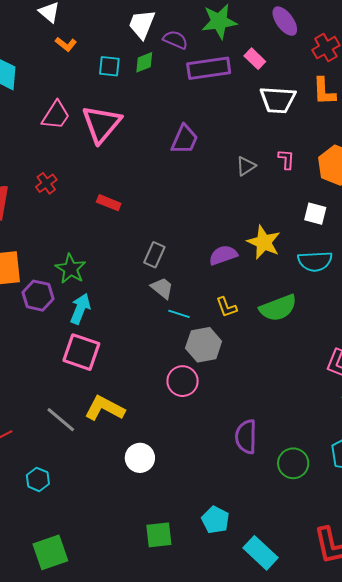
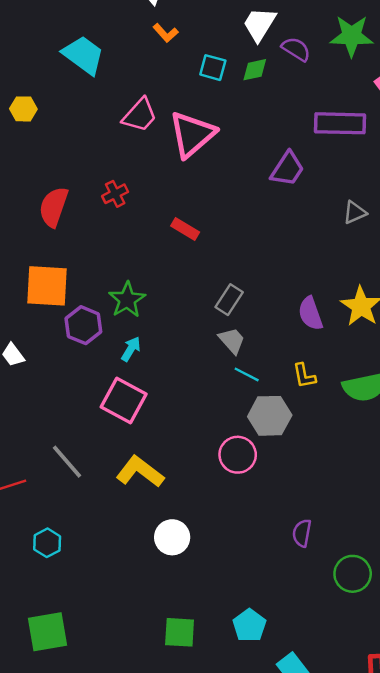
purple rectangle: (209, 68) -> (340, 123), moved
purple semicircle: (223, 255) -> (310, 314), turned -100
cyan arrow: (80, 309) -> (131, 349), size x0.7
gray line: (61, 420) -> (67, 462), moved
purple semicircle: (246, 437) -> (302, 533), size x0.7

